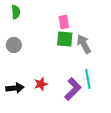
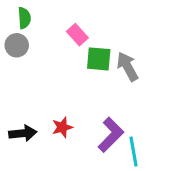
pink rectangle: (64, 22) -> (77, 35), moved, turned -32
gray circle: (14, 45) -> (17, 45), moved
cyan line: (88, 79) -> (134, 152), moved

